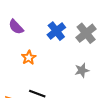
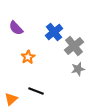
gray cross: (86, 33) -> (74, 46), moved

